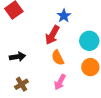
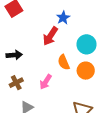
orange semicircle: (58, 58) -> (64, 62), moved
pink arrow: (60, 82) -> (46, 82), moved

